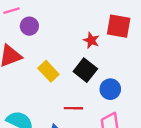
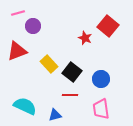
red square: (119, 26) -> (108, 26), turned 30
black square: (85, 70) -> (72, 72), moved

